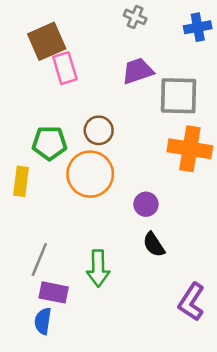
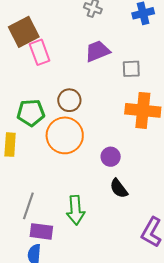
gray square: (179, 96) -> (131, 69), size x0.6

